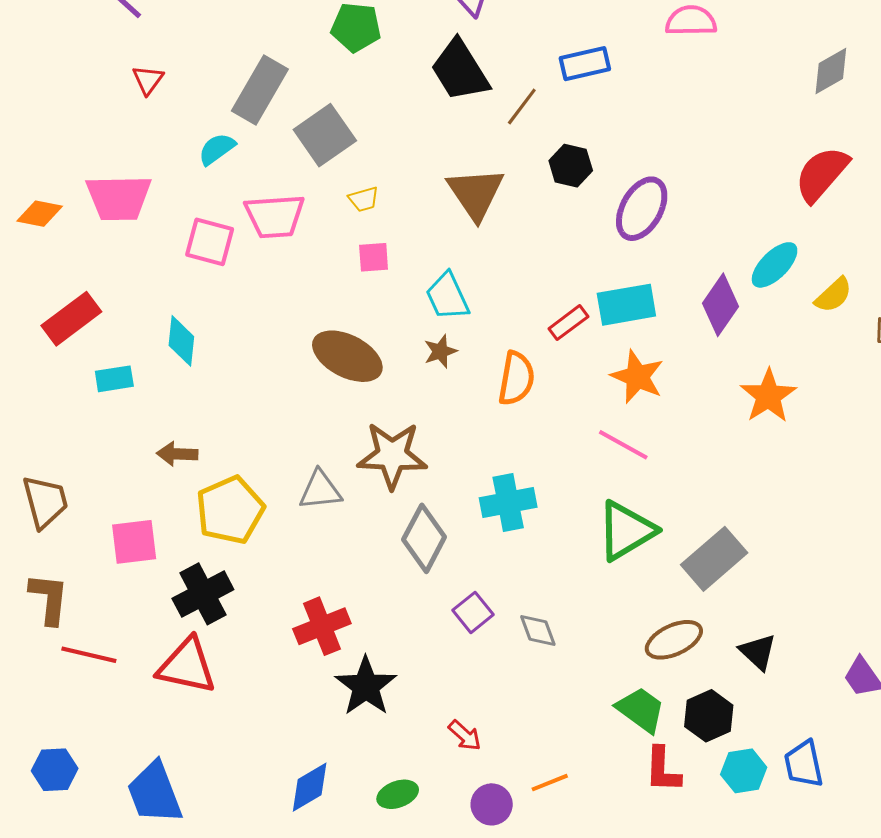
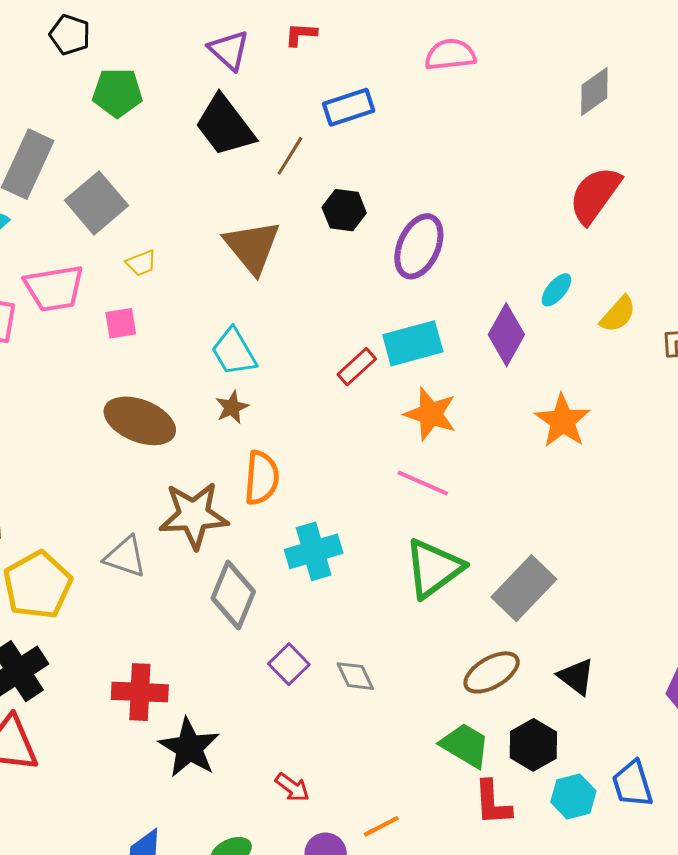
pink square: (374, 257) -> (121, 323), moved
cyan ellipse: (775, 265) -> (556, 290), size x0.7
orange semicircle: (516, 378) -> (262, 478), moved
gray triangle: (320, 490) -> (125, 557), turned 30
red cross: (322, 626) -> (140, 692), turned 30

